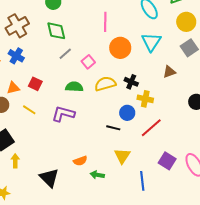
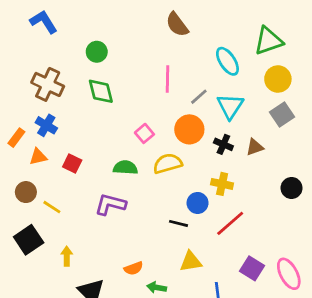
brown cross: (17, 26) -> (48, 84), turned -35
orange circle: (120, 48) -> (189, 129), moved
gray line: (65, 54) -> (199, 97), moved
black cross: (131, 82) -> (223, 144), moved
orange triangle: (13, 88) -> (38, 157), moved
yellow line: (29, 110) -> (52, 207), moved
yellow triangle: (122, 156) -> (191, 262), turned 48
yellow arrow: (15, 161) -> (67, 256), moved

